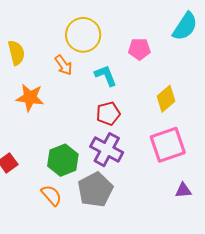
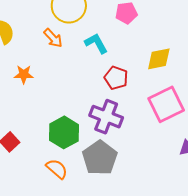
orange star: (30, 98) -> (24, 74), size x0.7
yellow diamond: (166, 99) -> (159, 59), turned 36
red pentagon: (108, 113) -> (116, 78), moved, turned -30

